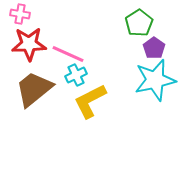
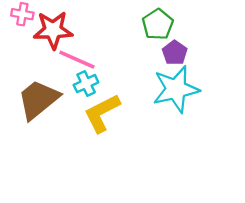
red star: (29, 44) -> (53, 30), moved

